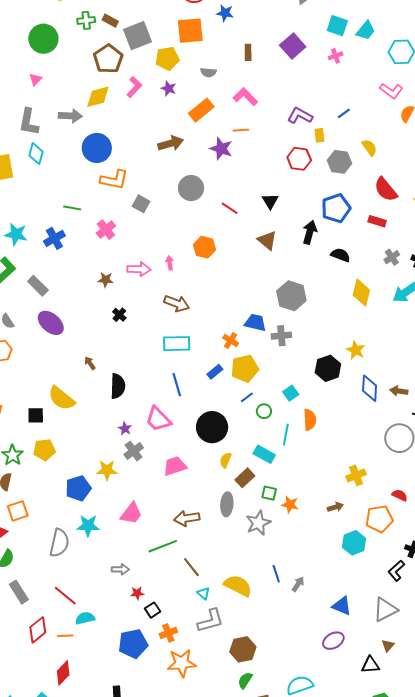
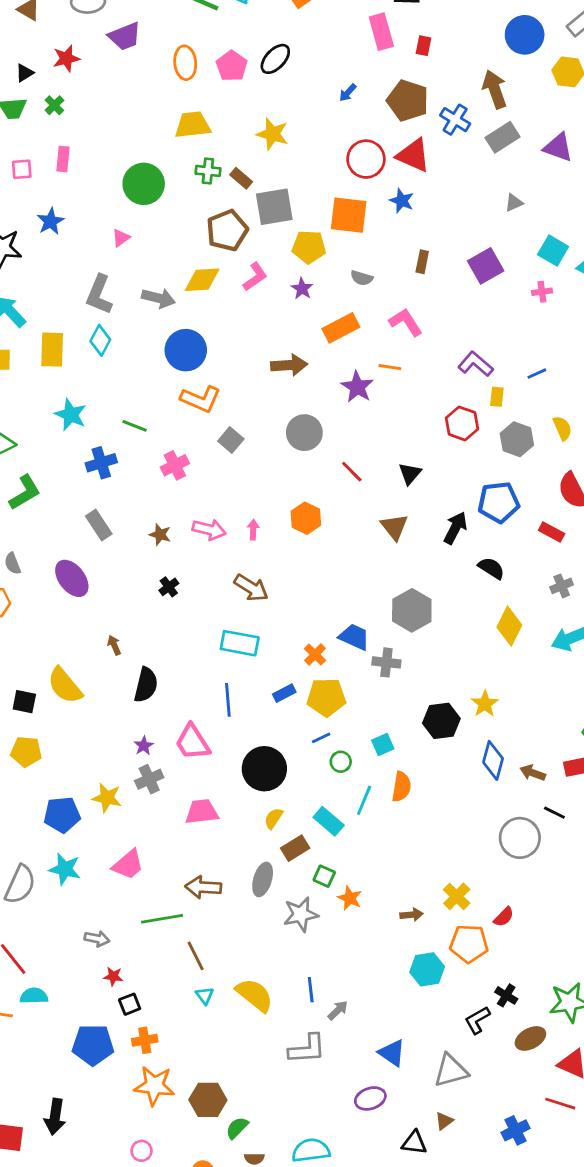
cyan star: (16, 234) -> (71, 415), moved
gray rectangle: (38, 286) -> (99, 525), moved
yellow cross: (356, 475) -> (457, 896), moved, turned -36
red semicircle: (400, 495) -> (504, 917), turned 98
gray L-shape: (211, 621) -> (307, 1049), moved
brown hexagon: (243, 649) -> (208, 1100), moved

